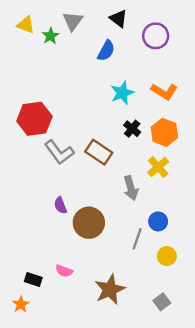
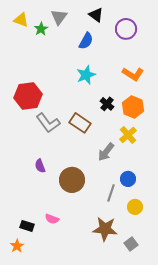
cyan star: (122, 93) -> (86, 75), moved
gray arrow: (131, 188) -> (106, 152), turned 54
purple semicircle: (60, 205) -> (40, 166), moved
brown star: (110, 289) -> (105, 229), moved, turned 30

